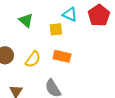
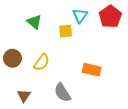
cyan triangle: (70, 14) -> (80, 16), turned 42
orange rectangle: (62, 56) -> (92, 70), moved

